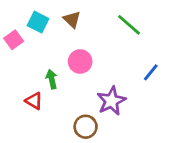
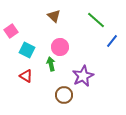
cyan square: (38, 22) -> (27, 50), moved
blue line: (151, 72) -> (112, 41), moved
green arrow: (52, 79) -> (51, 64), moved

